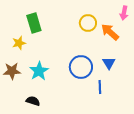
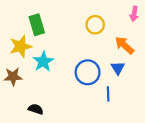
orange arrow: (110, 32) -> (124, 45), moved
yellow star: (19, 43) -> (21, 46), size x1.5
cyan star: (39, 71) -> (43, 62), moved

